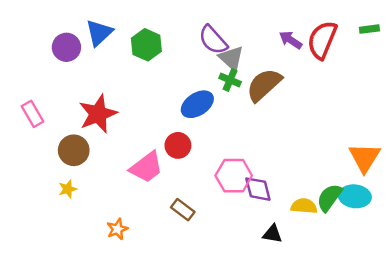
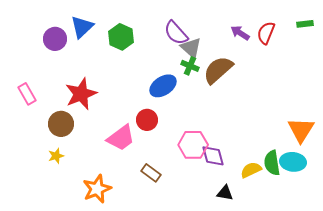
red semicircle: (322, 40) -> (266, 33), size x0.7
green semicircle: (329, 198) -> (272, 163), turned -45
yellow semicircle: (304, 206) -> (251, 170), turned -30
orange star: (117, 229) -> (97, 189), size x1.6

